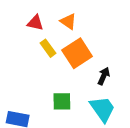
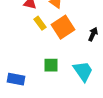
black arrow: (104, 76) -> (93, 34), moved

